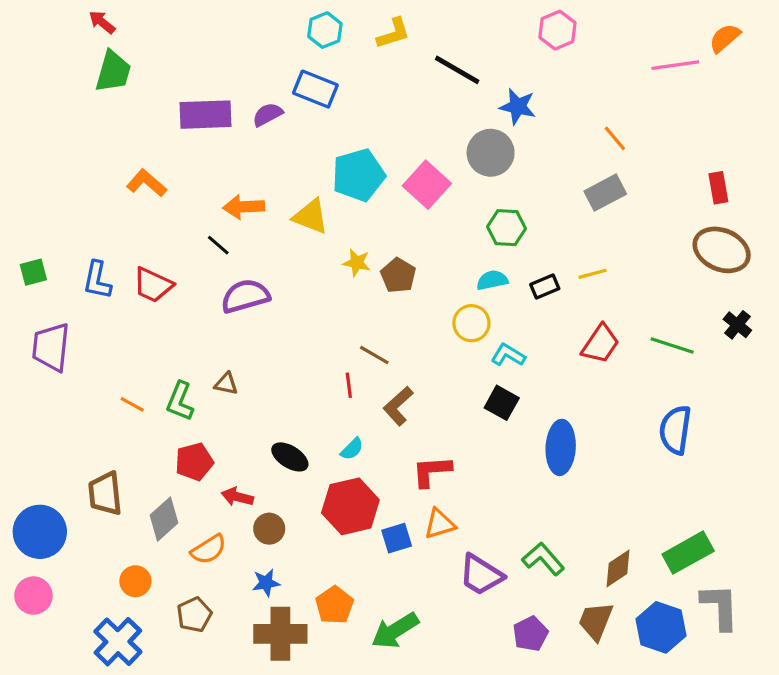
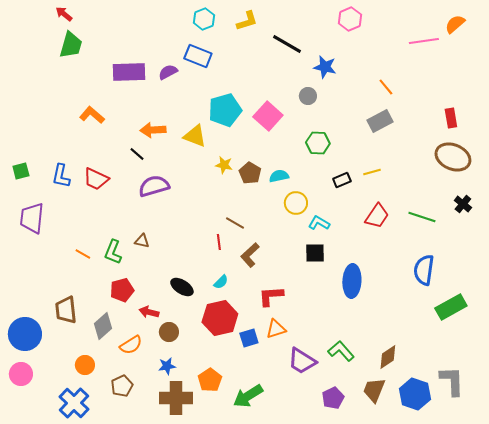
gray circle: (491, 153) -> (308, 96), size x0.6
cyan semicircle: (492, 280) -> (279, 176), moved
black square: (502, 403) -> (315, 253), turned -30
green rectangle: (688, 553) -> (451, 307), moved

